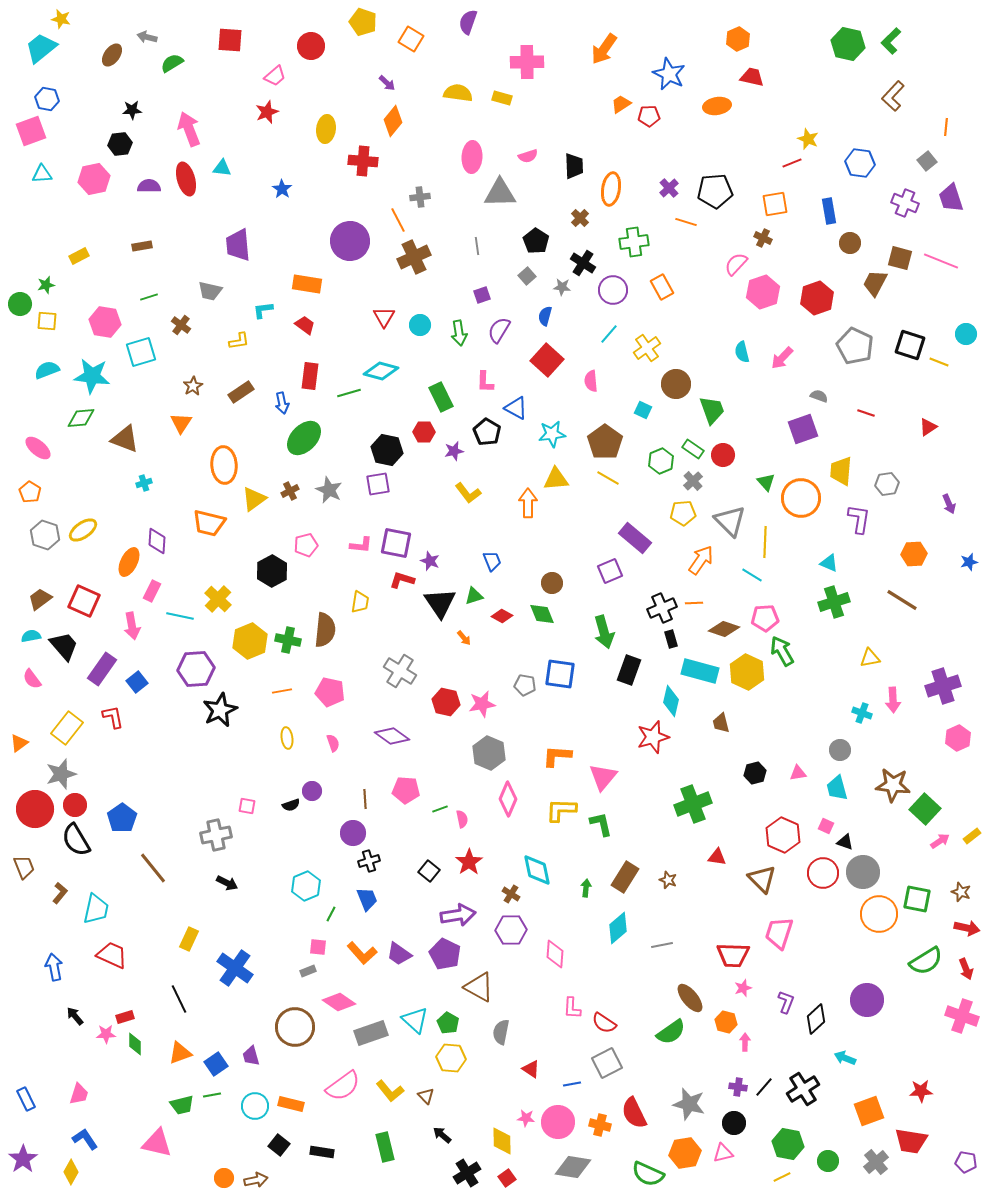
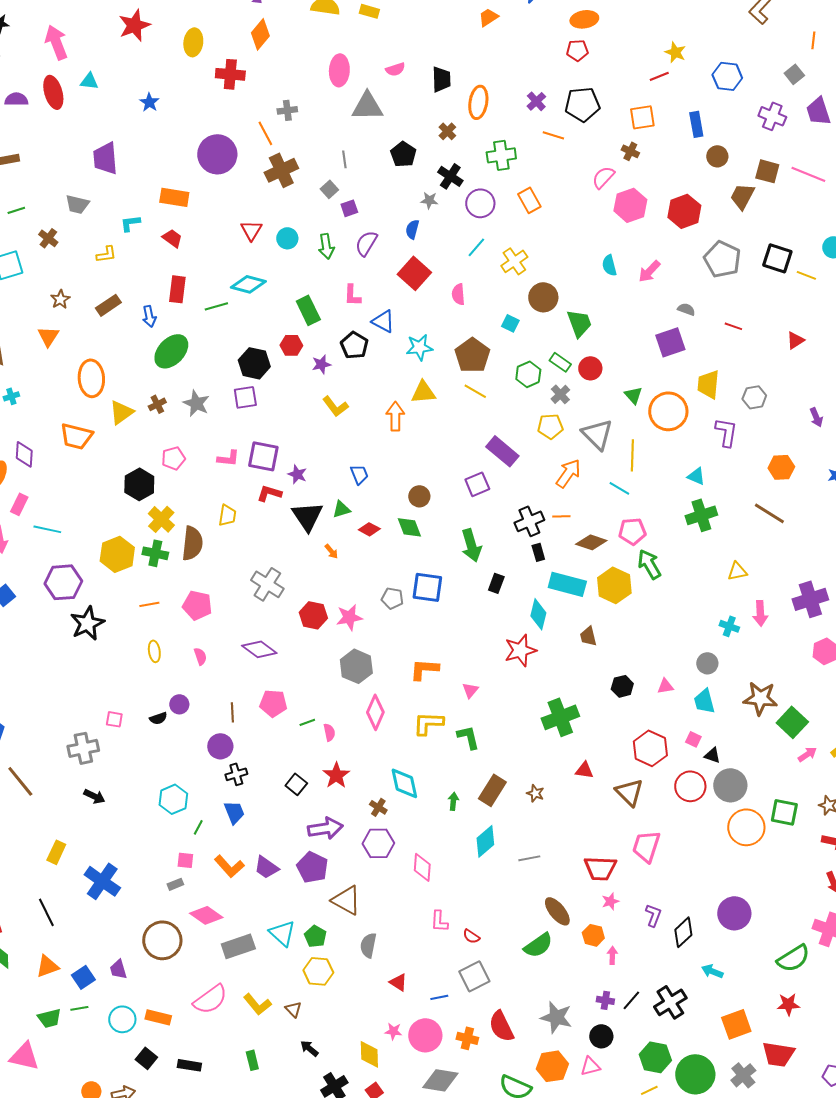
red star: (267, 112) -> (134, 25), size x1.4
red pentagon: (649, 116) -> (577, 50), moved
gray square: (527, 276) -> (329, 189), moved
yellow cross: (218, 599) -> (161, 519), moved
black rectangle: (629, 670) -> (496, 583), size x0.7
pink triangle: (603, 777) -> (470, 690), size x0.6
green semicircle: (926, 961) -> (793, 958), moved
red semicircle: (604, 1023) -> (471, 936), size x0.7
green rectangle: (385, 1147) -> (252, 1060), size x0.7
green circle: (828, 1161) -> (695, 1074), size x1.8

